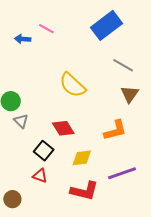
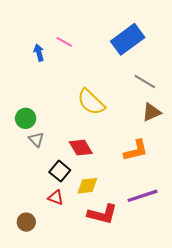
blue arrow: (23, 39) -> (39, 53), turned 70
brown triangle: (130, 94) -> (151, 112), turned 30
yellow diamond: (82, 158) -> (87, 186), moved

